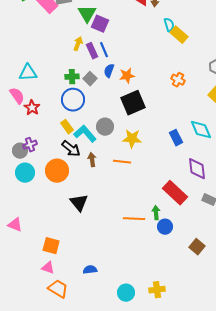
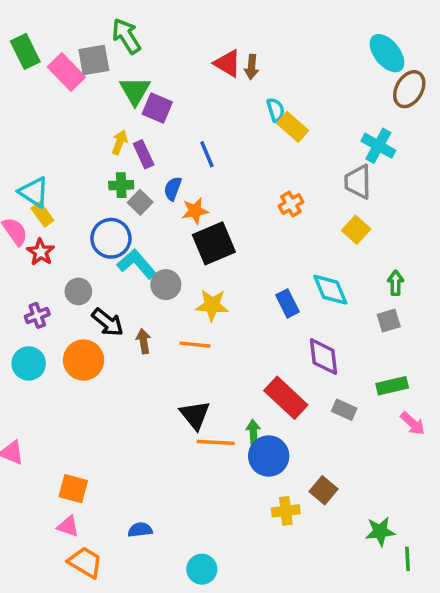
blue line: (104, 50) -> (207, 154), moved
cyan triangle: (28, 73) -> (34, 192), turned 36
orange star: (127, 76) -> (195, 211), moved
green cross: (72, 77) -> (121, 185), moved
orange cross: (178, 80) -> (291, 204), turned 32
yellow rectangle: (67, 127) -> (42, 214), moved
cyan L-shape: (85, 134) -> (137, 264), moved
gray circle: (20, 151) -> (78, 291), moved
black triangle: (79, 203) -> (195, 415), moved
blue circle: (165, 227) -> (269, 456), size x1.5
yellow cross: (157, 290) -> (286, 511), moved

